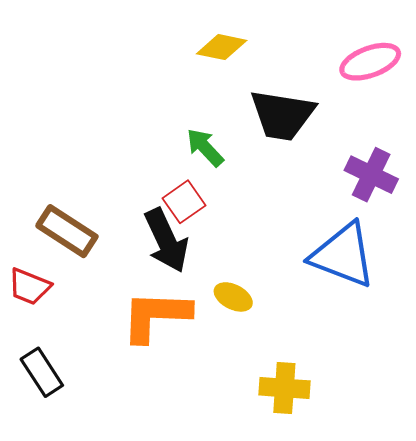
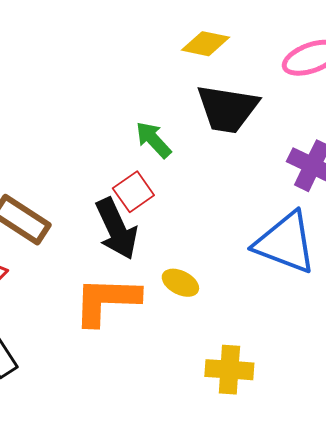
yellow diamond: (222, 47) -> (205, 44), moved

